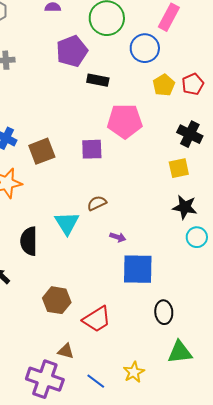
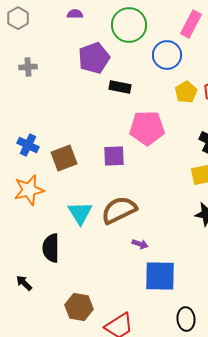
brown semicircle: (97, 203) -> (119, 210), size x1.8
cyan triangle: (67, 223) -> (80, 213), moved

